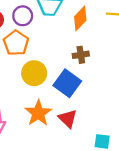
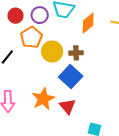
brown cross: (81, 55) -> (76, 53), moved
yellow circle: (34, 73) -> (52, 52), moved

